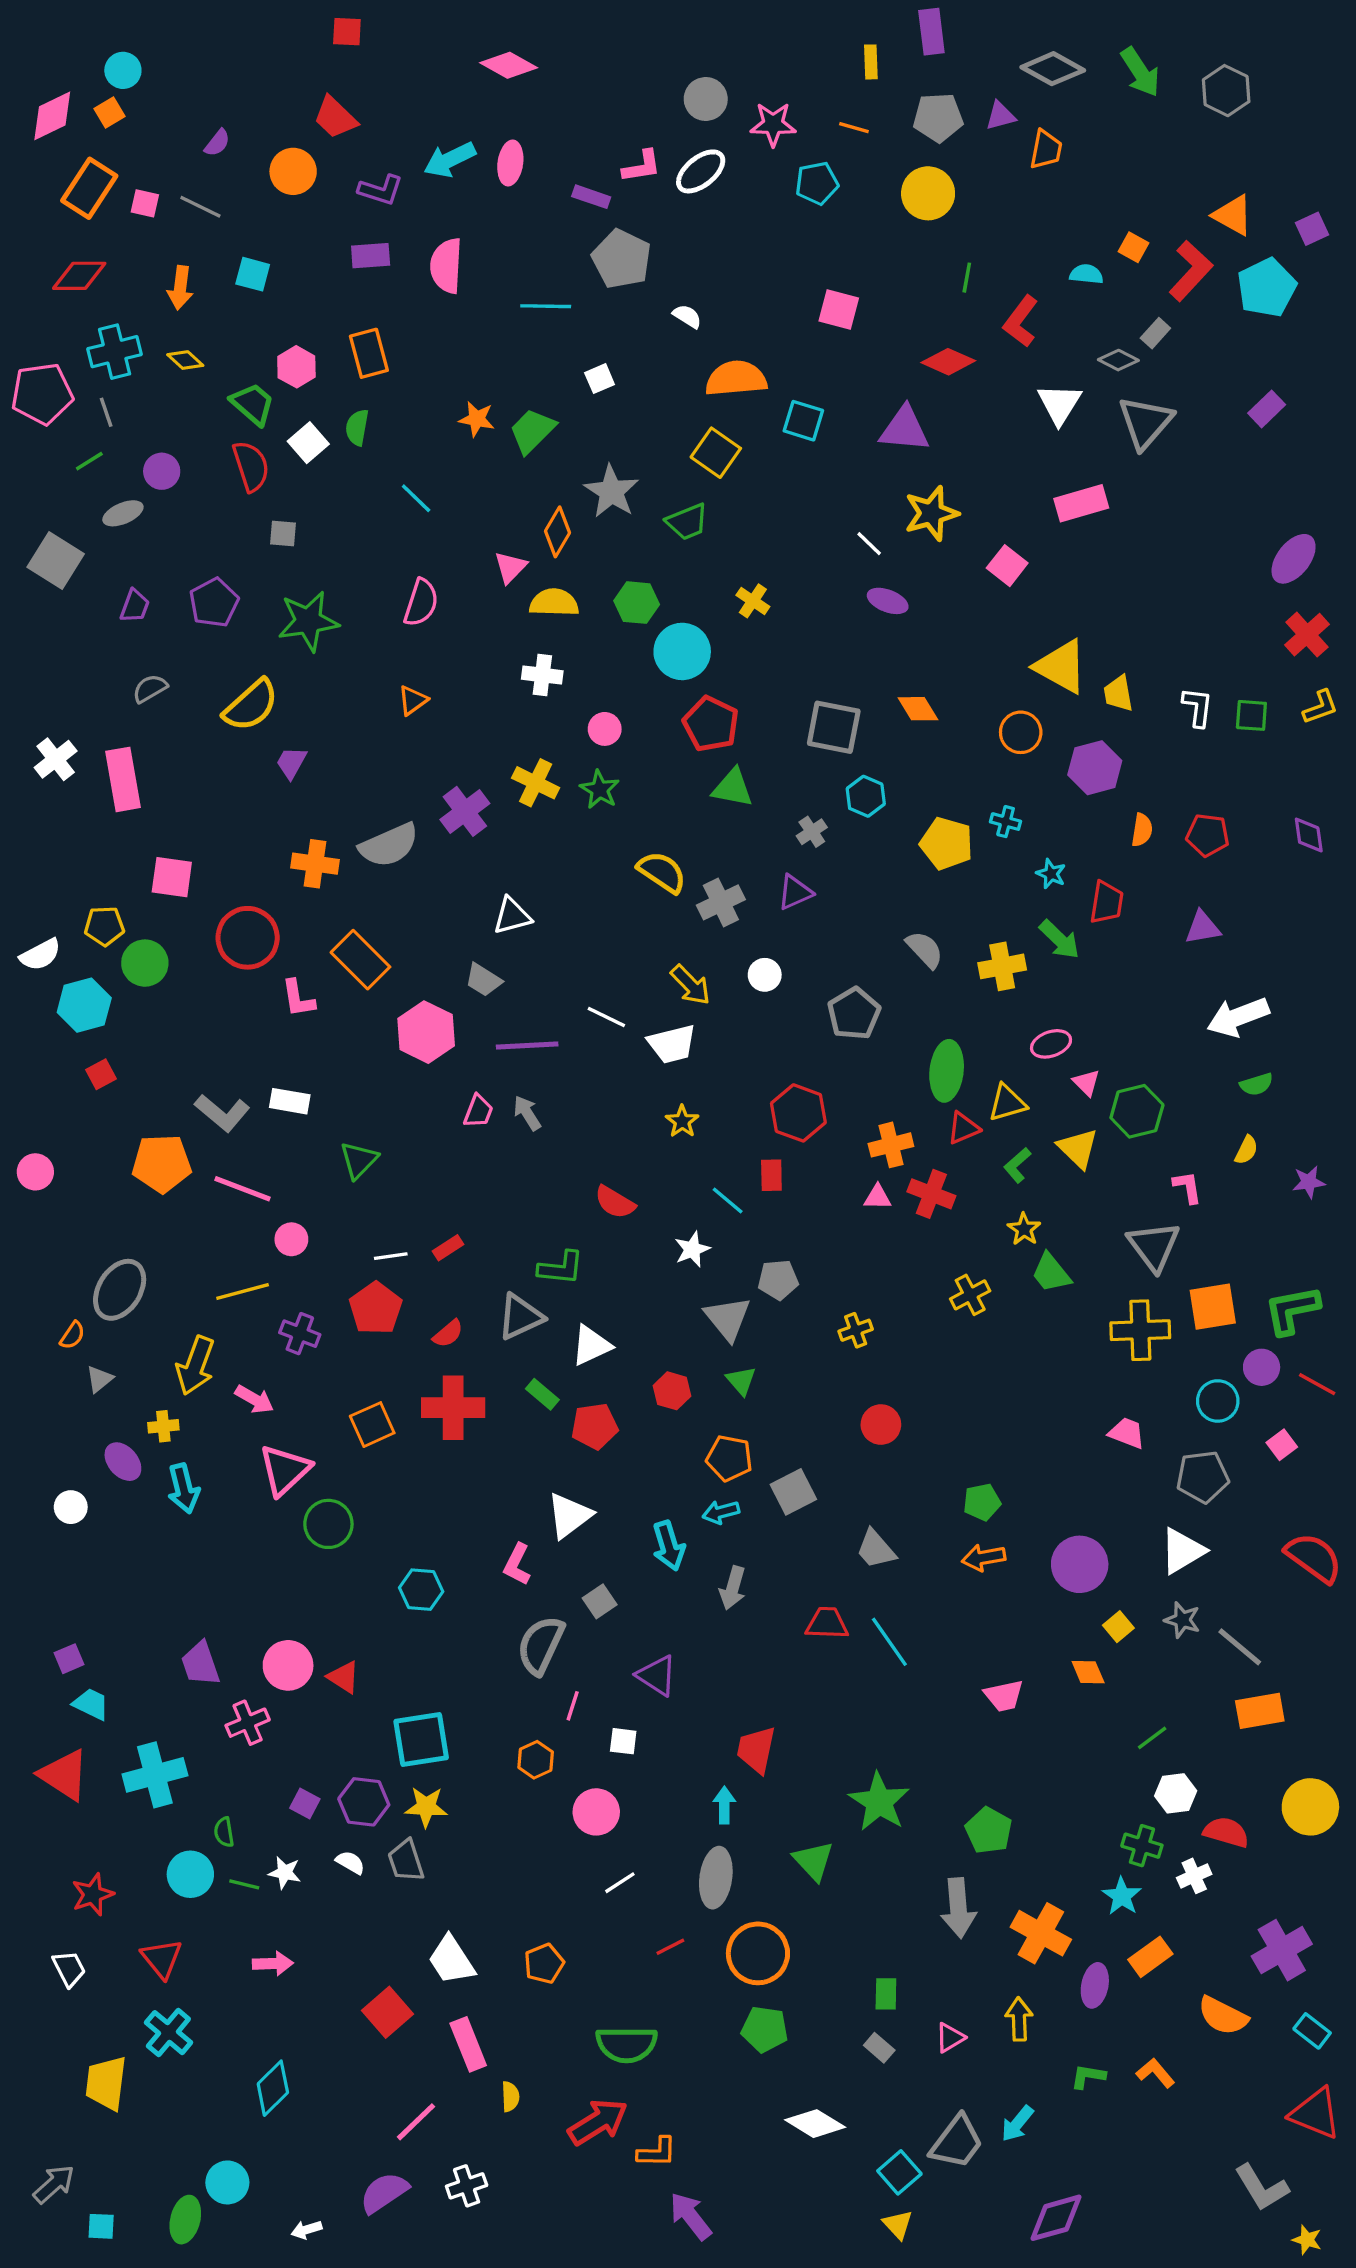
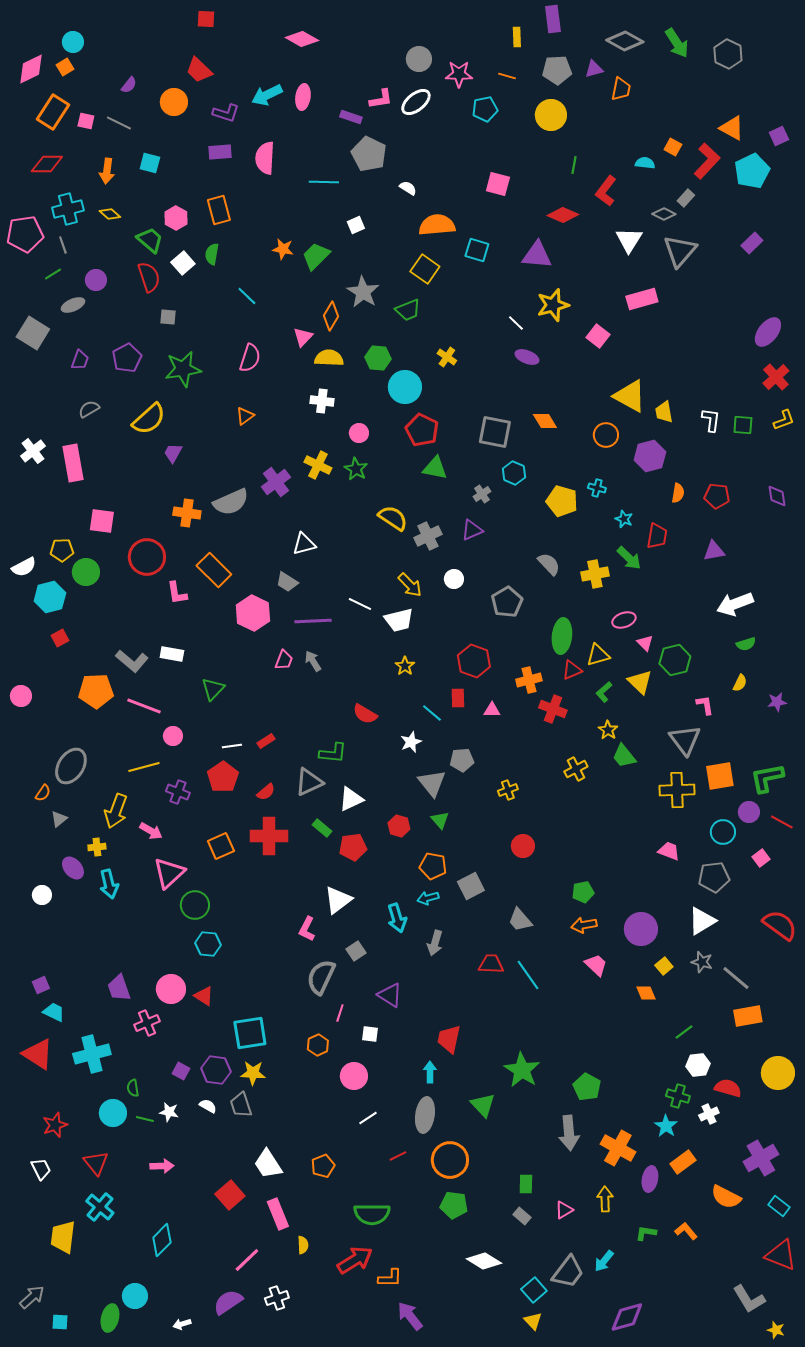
pink triangle: (878, 1197) -> (492, 710), moved
cyan hexagon: (421, 1590) -> (208, 944), moved
pink trapezoid: (1004, 1696) -> (596, 965), moved, turned -125

